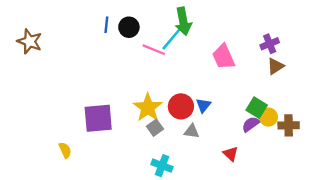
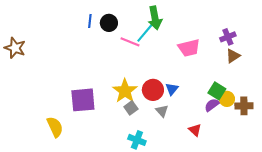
brown star: (30, 41) -> (15, 48), moved
pink trapezoid: (224, 57) -> (189, 48), turned -80
gray triangle: (192, 131) -> (162, 111), turned 40
yellow semicircle: (65, 150) -> (55, 127), size x1.5

